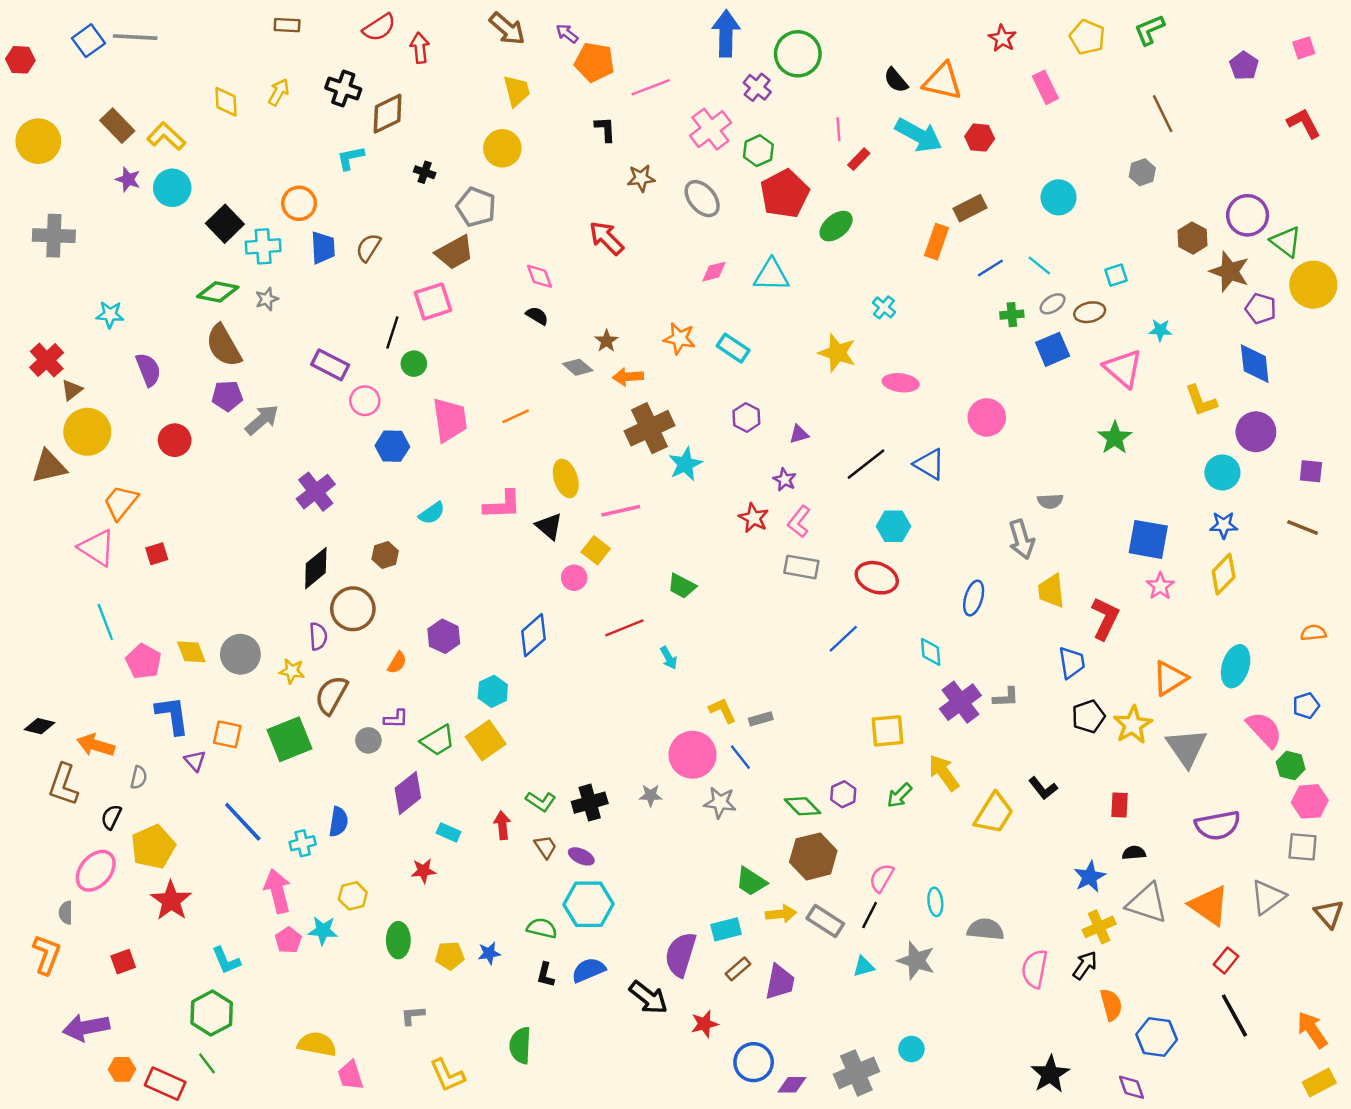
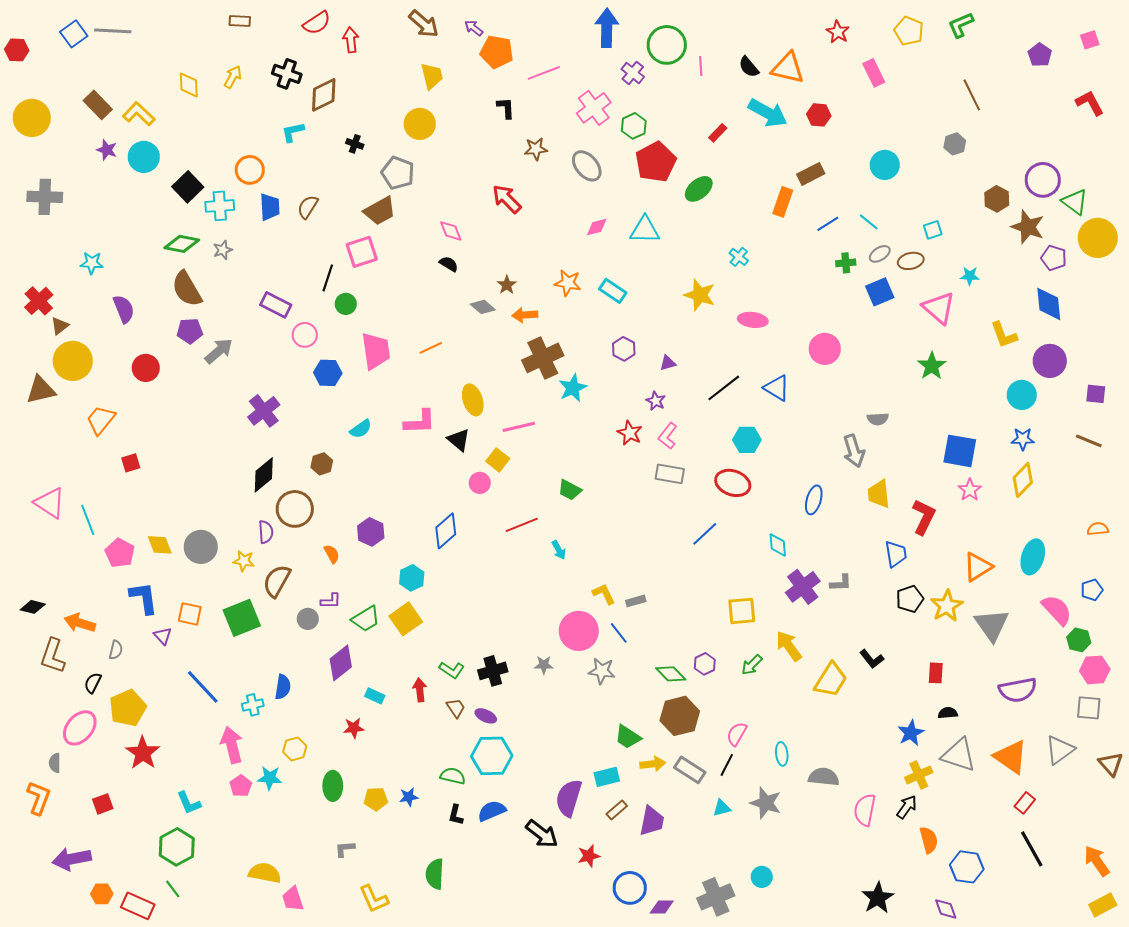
pink line: (838, 129) -> (701, 66), moved
pink triangle: (97, 548) -> (50, 503), moved
orange semicircle: (397, 663) -> (332, 554), turned -60

